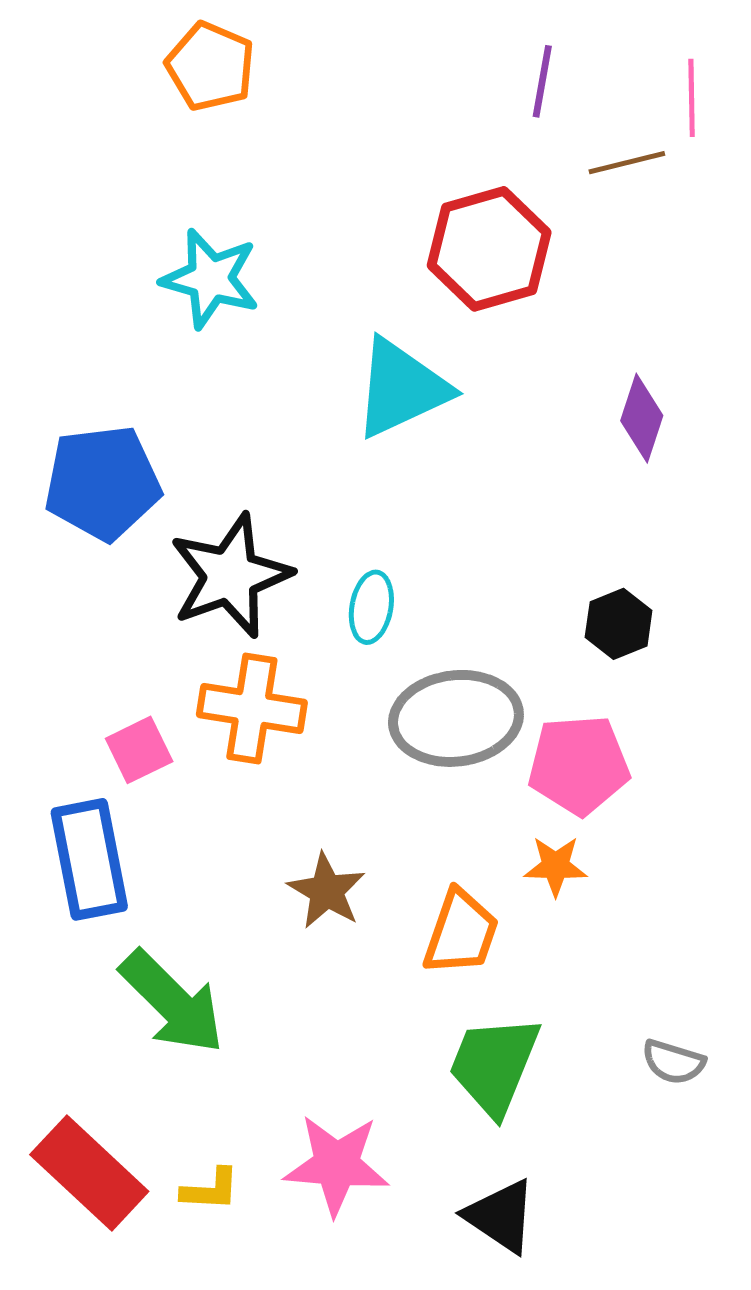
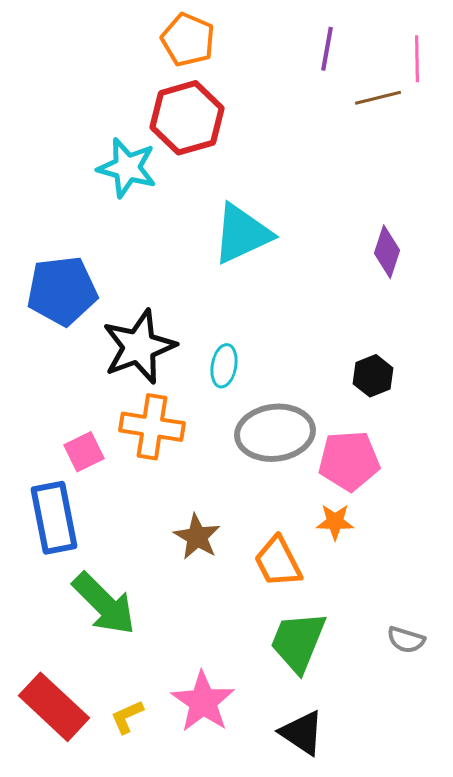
orange pentagon: (210, 66) -> (188, 40), moved
red hexagon: (489, 249) -> (187, 118), moved
orange trapezoid: (461, 932) -> (278, 562), turned 134
pink star: (337, 1165) -> (203, 702), turned 30
yellow L-shape: (210, 1190) -> (127, 717), turned 153

